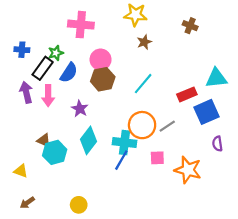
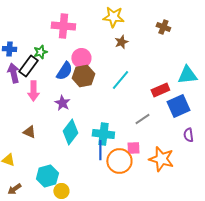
blue semicircle: (69, 73) -> (64, 71), moved
purple arrow: (26, 92) -> (13, 73), moved
orange circle: (142, 125) -> (119, 161), moved
cyan hexagon: (55, 152) -> (47, 176), moved
blue line: (121, 160) -> (100, 150), turned -30

